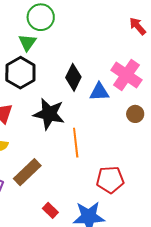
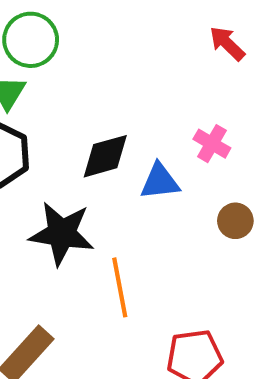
pink cross: (126, 75) -> (212, 144), size x0.6
black diamond: (73, 77) -> (105, 156), turned 52

